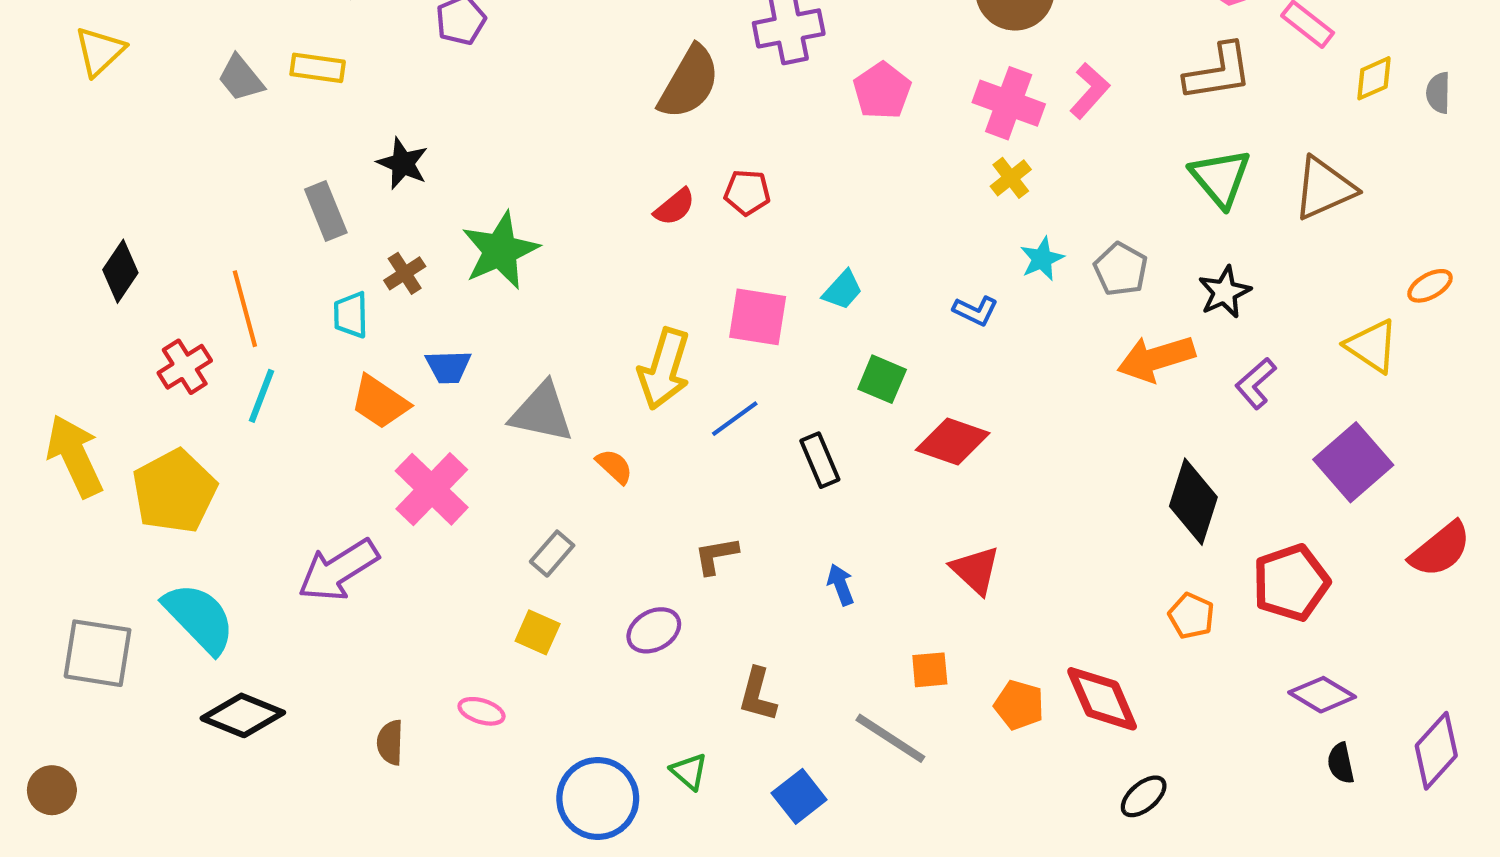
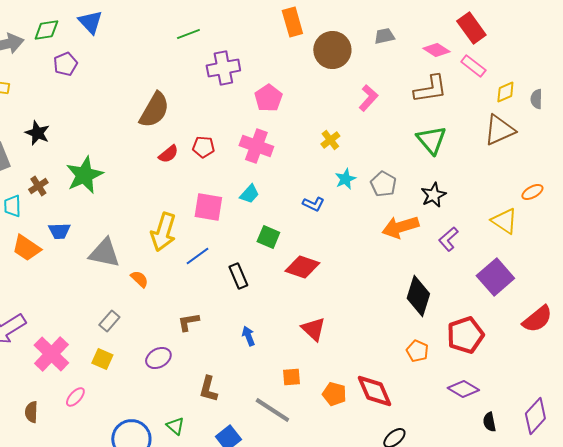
brown semicircle: (689, 82) -> (154, 110), moved
pink cross: (1009, 103) -> (256, 146), moved
brown triangle: (1324, 188) -> (499, 130), moved
pink cross: (432, 489) -> (51, 354), moved
purple diamond: (1322, 695) -> (463, 389), moved
pink ellipse: (482, 711) -> (75, 397), turned -65

